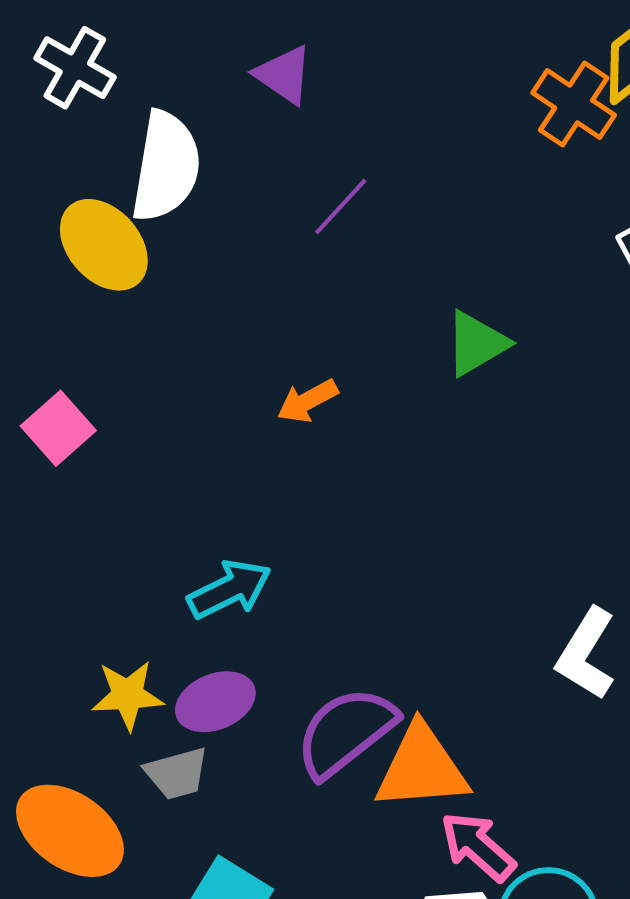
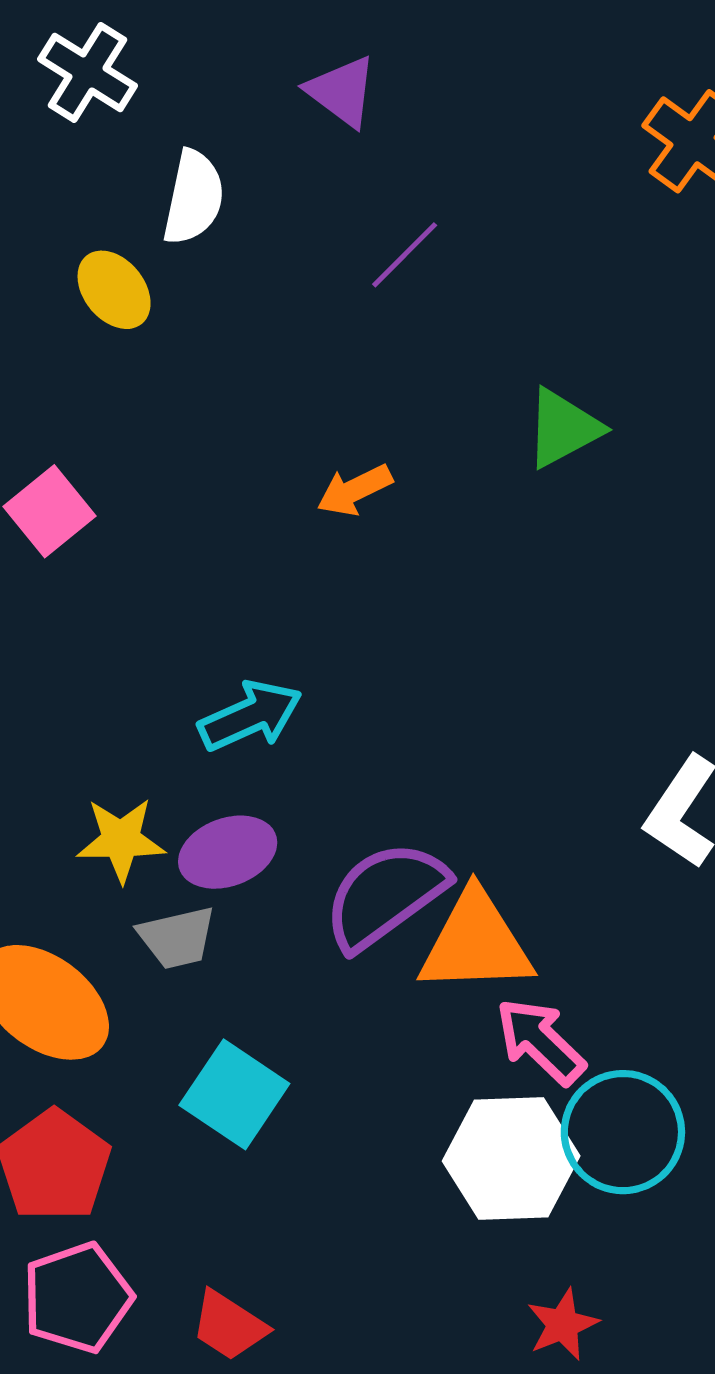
white semicircle: (166, 167) -> (194, 197), size x0.7
yellow ellipse: (104, 245) -> (114, 290), size x0.7

